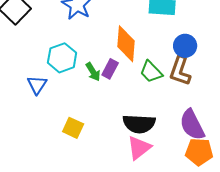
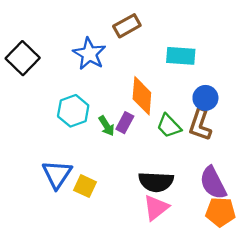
blue triangle: (37, 85) -> (57, 174), moved, size x1.4

